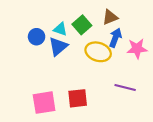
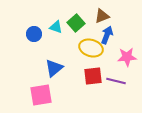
blue triangle: (58, 46) -> (54, 68), moved
pink star: (137, 49) -> (127, 57), moved
red square: (78, 98) -> (93, 76), moved

